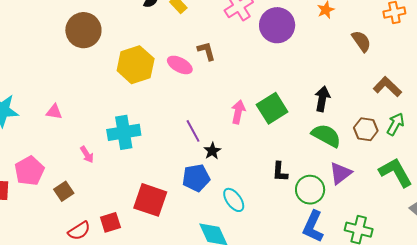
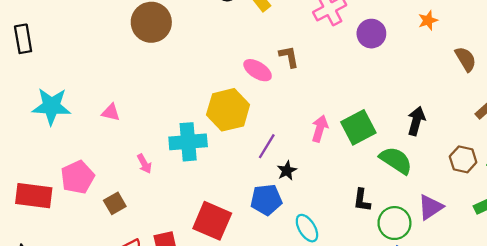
purple circle: (277, 25) -> (371, 34), size x0.7
yellow hexagon: (136, 65) -> (228, 110), moved
purple line: (193, 131) -> (267, 146), turned 55
green semicircle: (326, 136) -> (396, 160), moved

